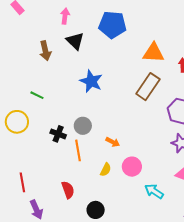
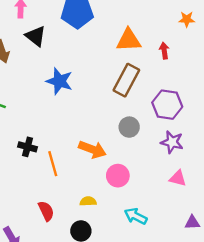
gray circle: (83, 126) -> (129, 127), moved
orange arrow: (113, 142) -> (92, 149), size x1.6
yellow semicircle: (106, 170) -> (88, 201), moved, turned -112
cyan arrow: (154, 191) -> (136, 216), moved

